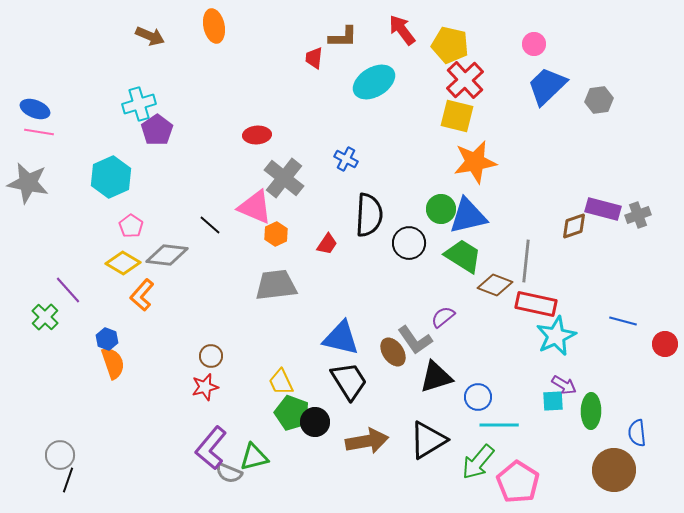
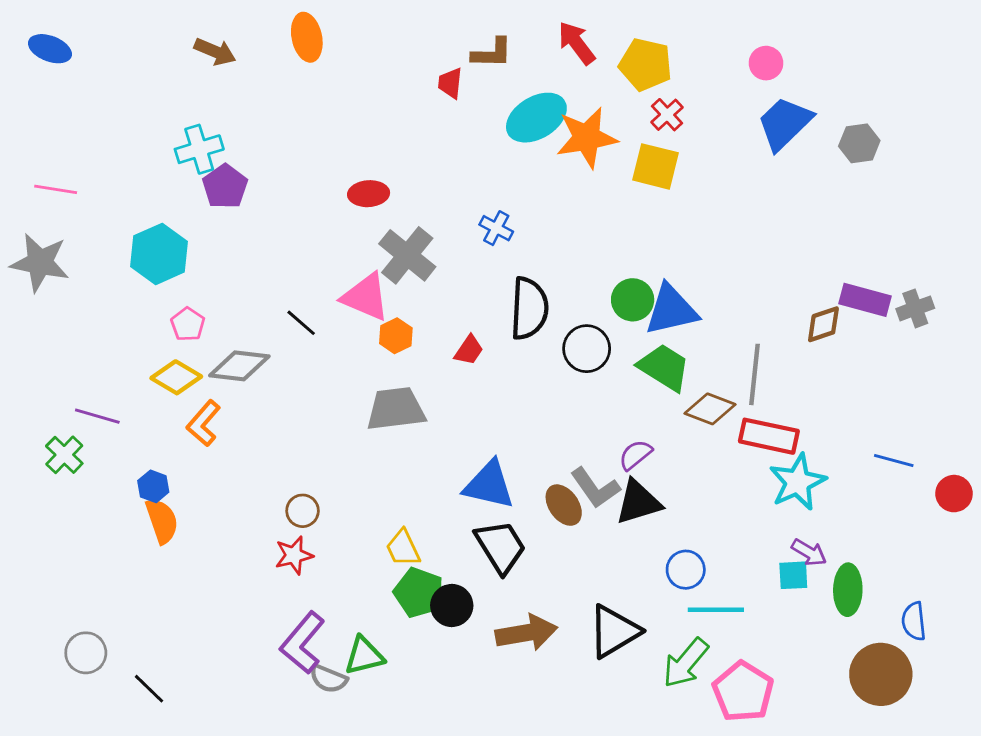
red cross: (465, 80) -> (667, 115), size x0.6
blue ellipse: (35, 109) -> (50, 49), moved
orange star: (475, 162) -> (587, 138), moved
purple line: (68, 290) -> (97, 416), turned -32
black triangle: (436, 377) -> (638, 502), moved
black line: (68, 480) -> (149, 689), moved, turned -65

